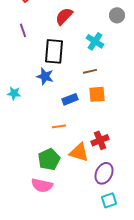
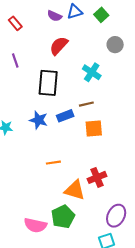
blue star: (45, 76) -> (39, 120), moved
blue rectangle: (70, 99) -> (65, 116), moved
green pentagon: (49, 159) -> (63, 217), moved
purple ellipse: (104, 173) -> (116, 216), moved

